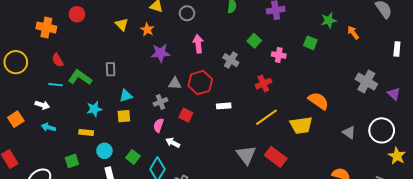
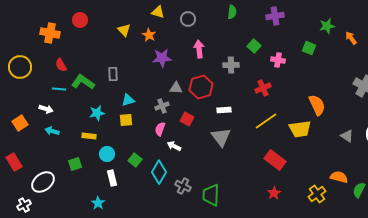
gray cross: (231, 60) -> (231, 65), turned -35
orange semicircle: (318, 101) -> (317, 105), turned 30
gray triangle: (246, 155) -> (221, 137), moved

